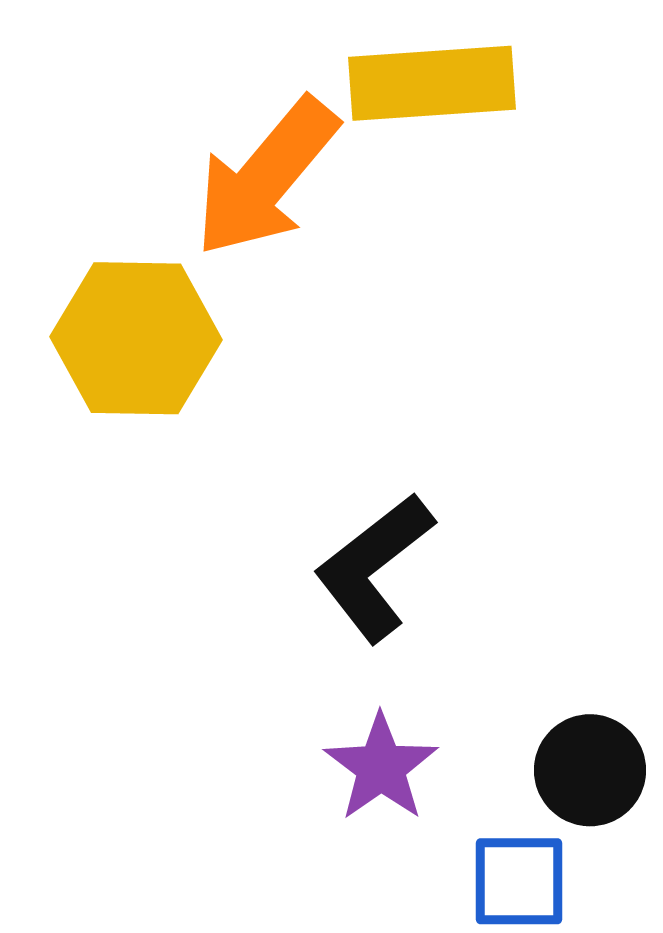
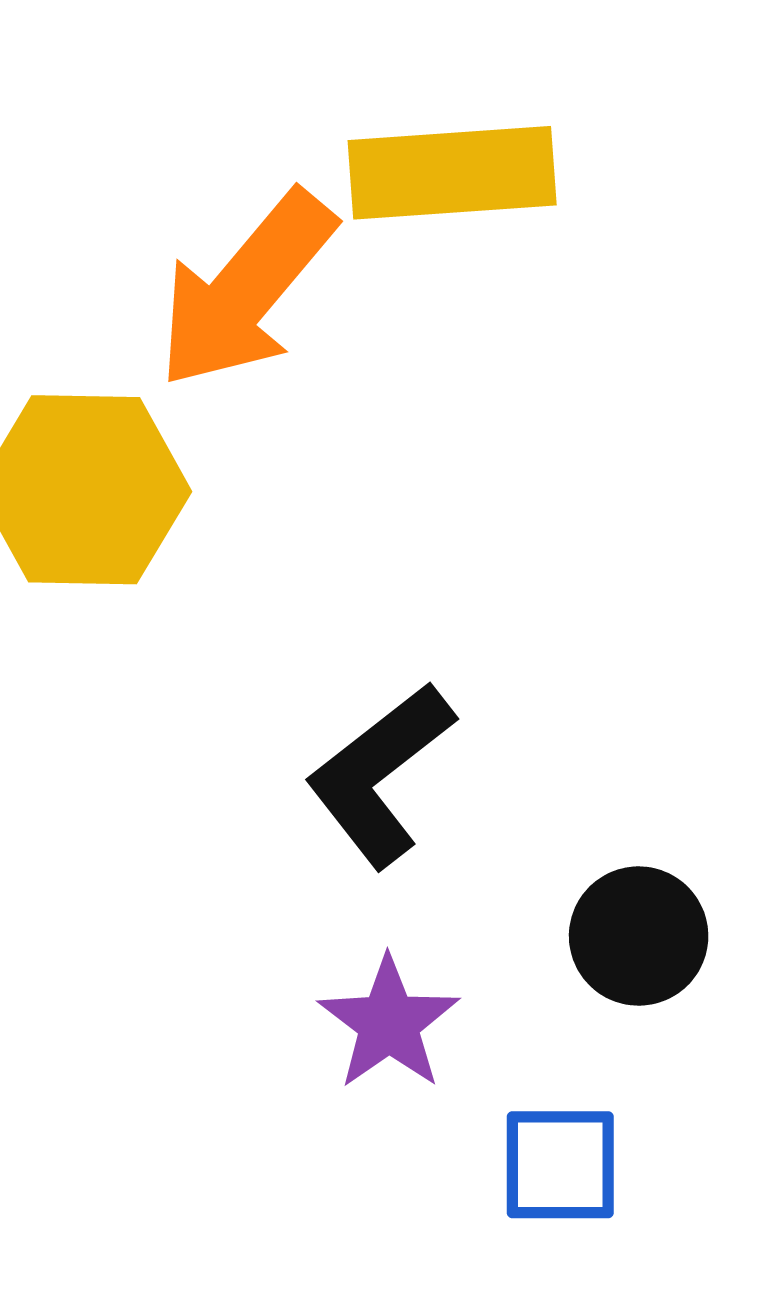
black circle: (590, 770) -> (639, 936), moved

